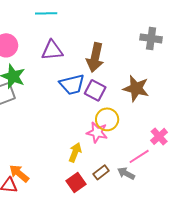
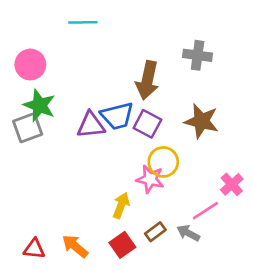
gray cross: (151, 38) -> (198, 55), moved
purple triangle: (52, 50) -> (91, 125), moved
orange arrow: (19, 173) -> (75, 246), moved

